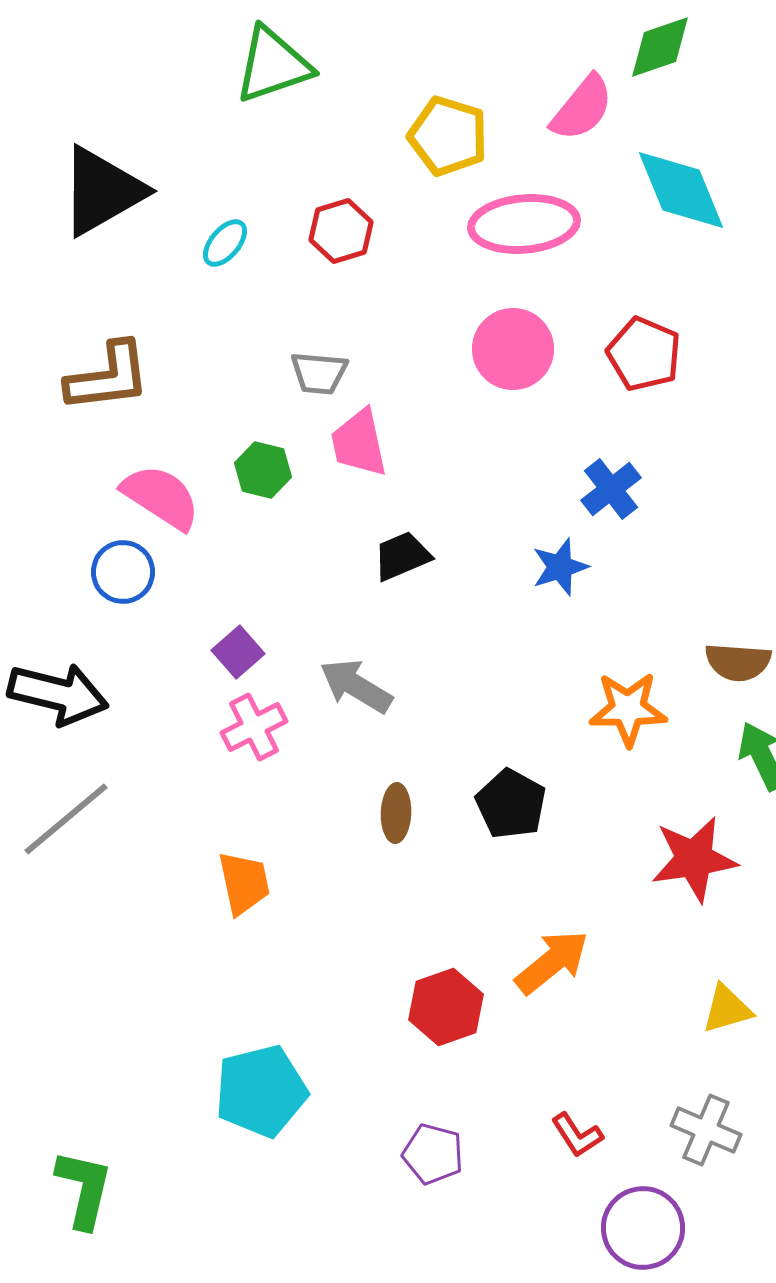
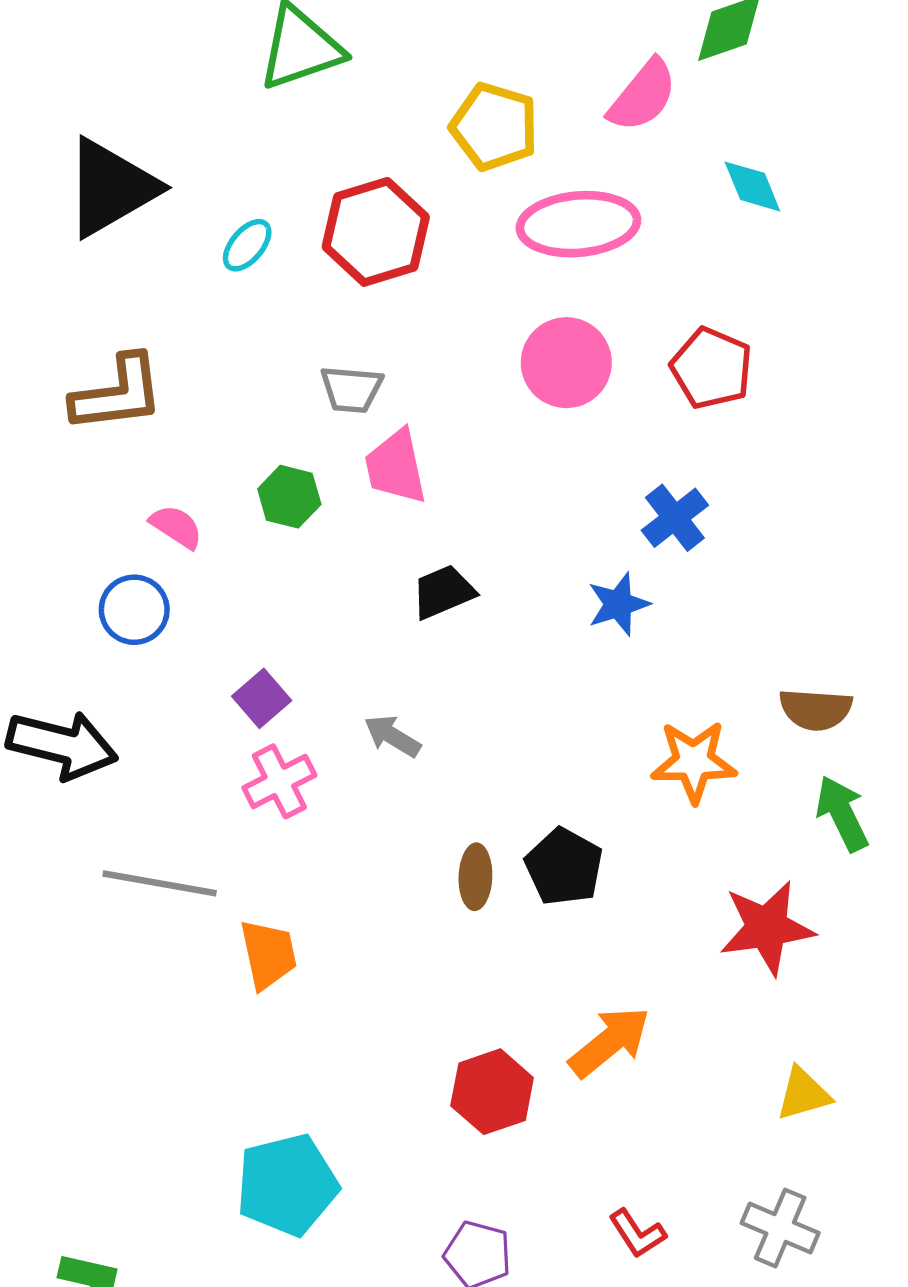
cyan diamond: (681, 190) -> (752, 186), size x0.6
red hexagon: (341, 231) -> (376, 232), size x1.5
pink semicircle: (161, 497) -> (176, 527), size x0.6
gray arrow: (356, 686) -> (392, 736), size x0.7
brown ellipse: (396, 813) -> (475, 877), moved
gray line: (66, 819) -> (160, 883), moved, turned 50

